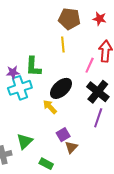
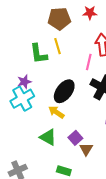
green L-shape: (33, 67) -> (39, 54), moved
purple star: (13, 72) -> (24, 82), moved
green triangle: (25, 141) -> (48, 137), moved, turned -36

